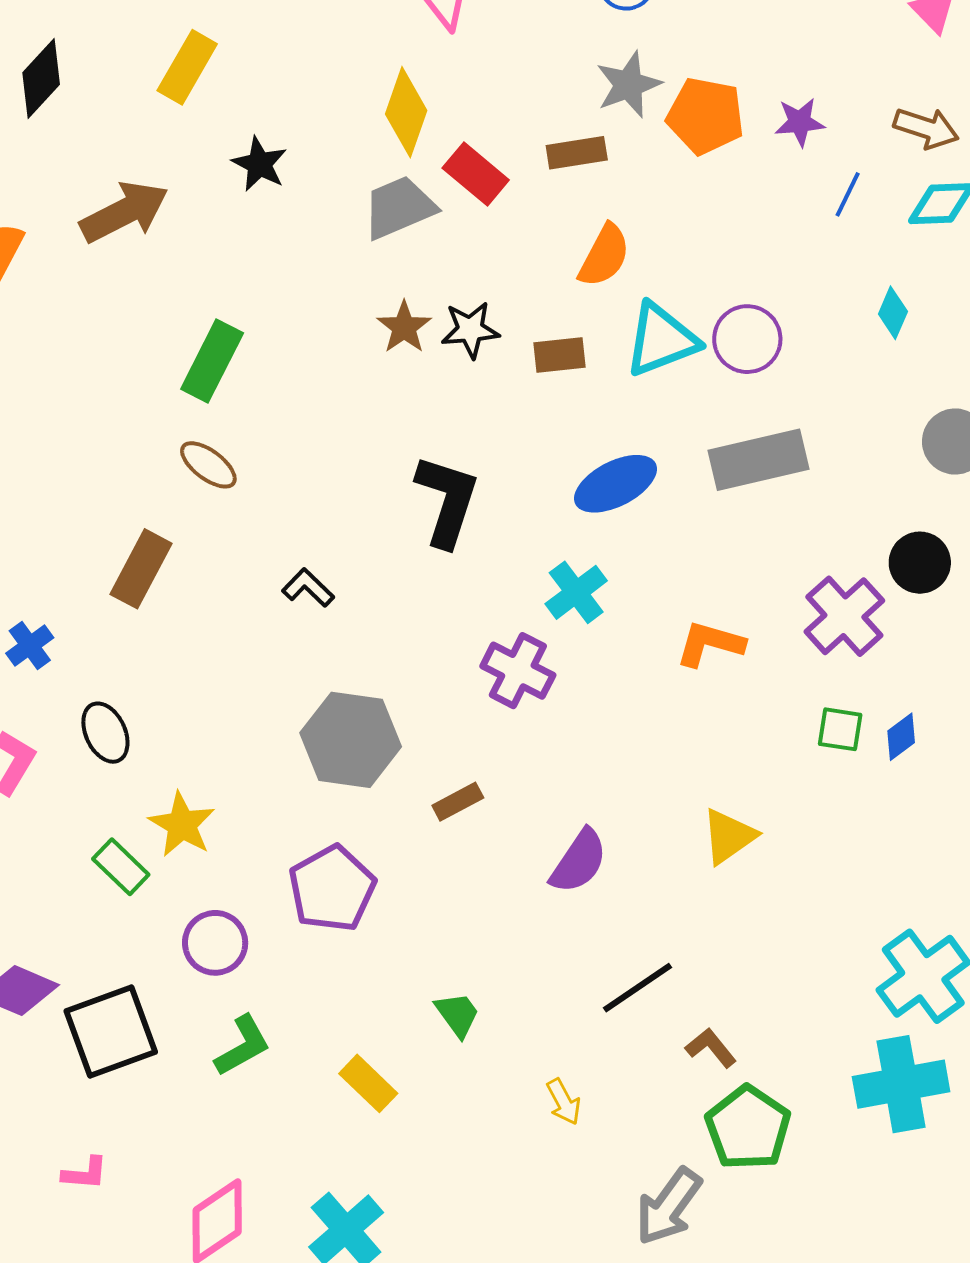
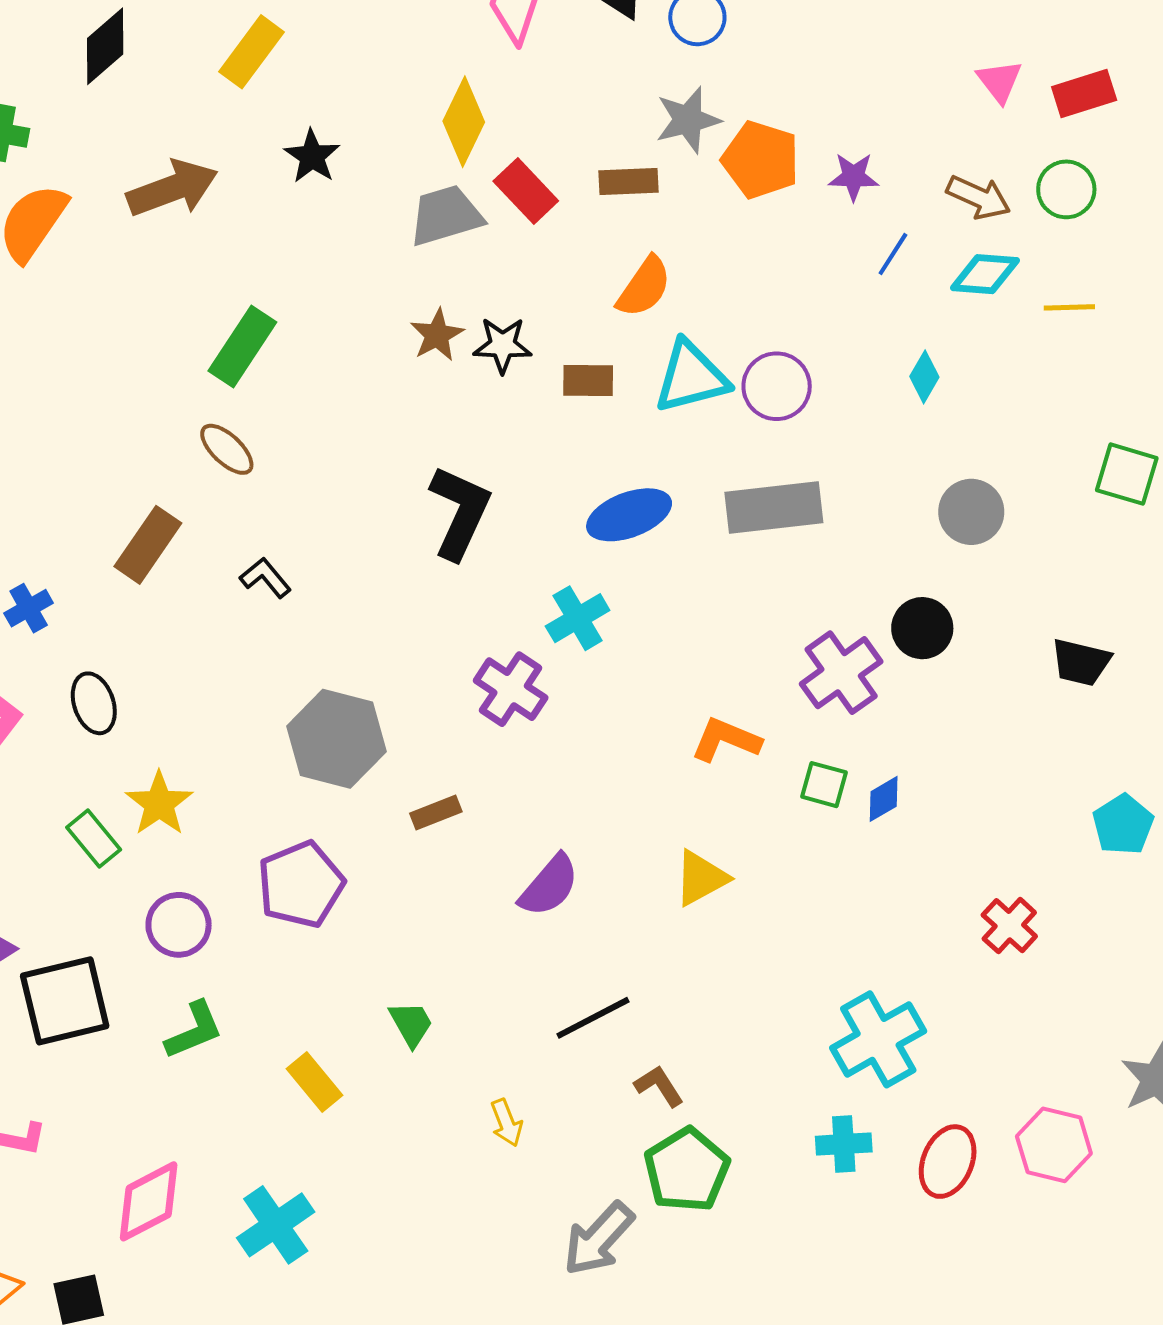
black L-shape: (308, 588) -> (265, 578), moved
orange L-shape: (710, 644) -> (726, 740), moved
cyan cross: (901, 1084) -> (844, 1144), size x0.6

